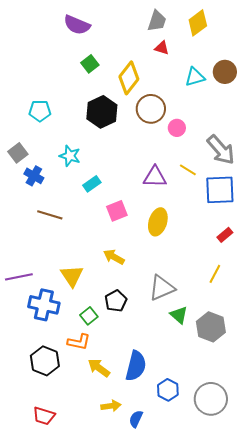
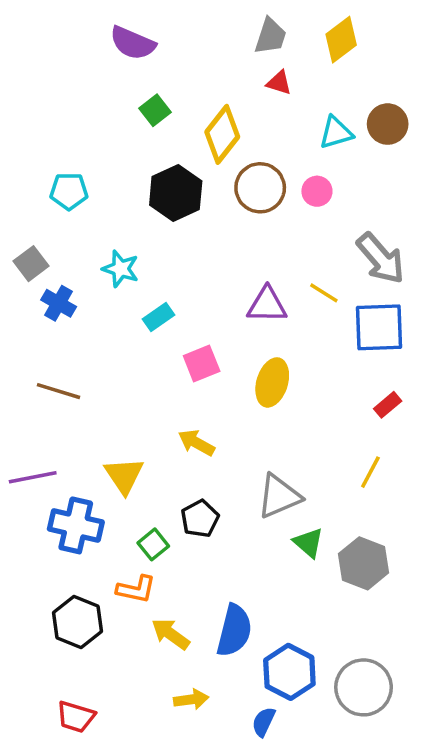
pink circle: (177, 128) -> (317, 191), moved
brown line: (50, 215) -> (59, 391), moved
blue hexagon: (168, 390) -> (289, 672), size x1.4
blue semicircle: (136, 419) -> (264, 722), moved

